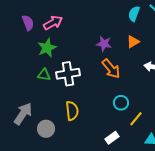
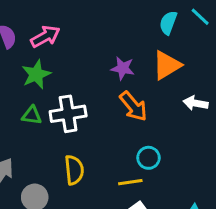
orange triangle: (133, 42) -> (167, 65), size x1.5
yellow line: (136, 119) -> (130, 182), moved, turned 42

